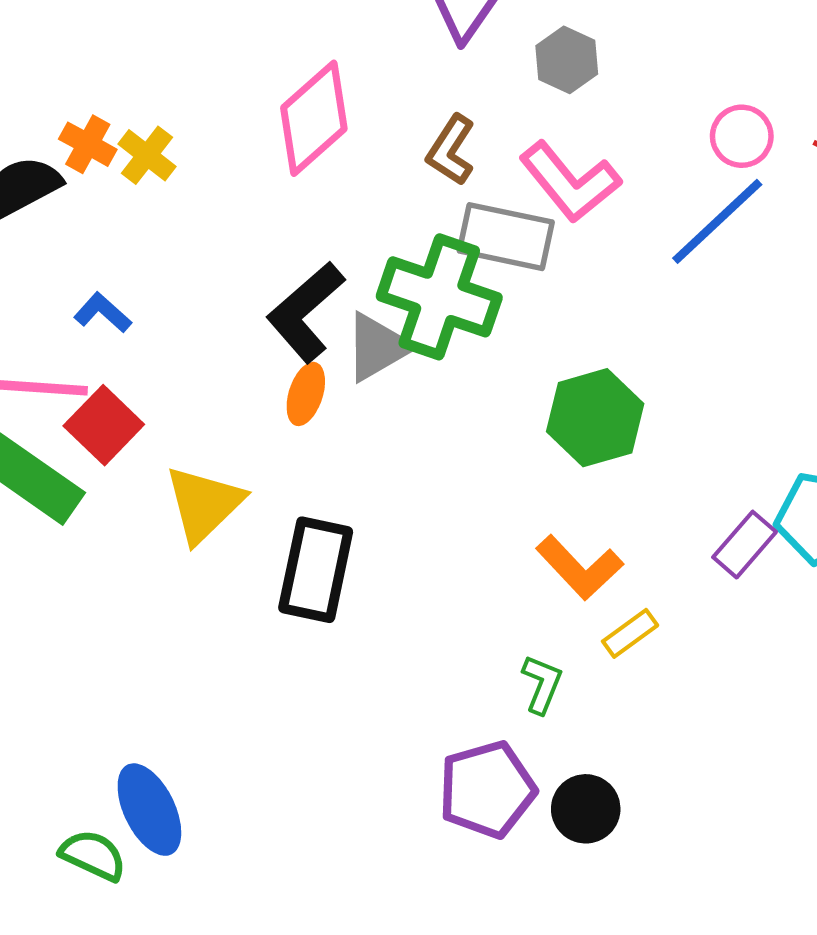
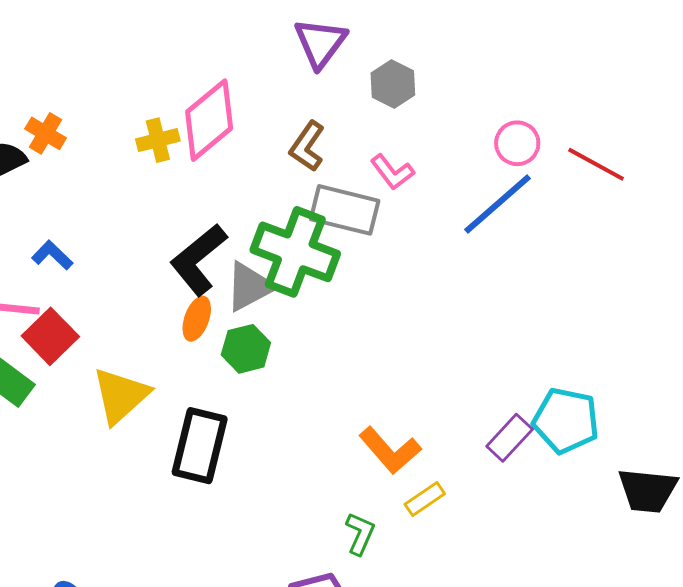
yellow cross: (147, 155) -> (158, 140), moved, turned 36
pink L-shape: (570, 182) -> (392, 172), size x0.6
green hexagon: (595, 418) -> (246, 349), moved, size x0.7

